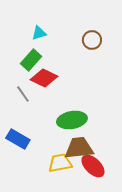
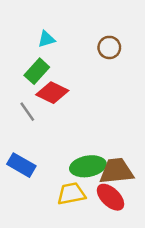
green ellipse: (72, 120) -> (88, 166), moved
brown trapezoid: (79, 148) -> (116, 171), moved

